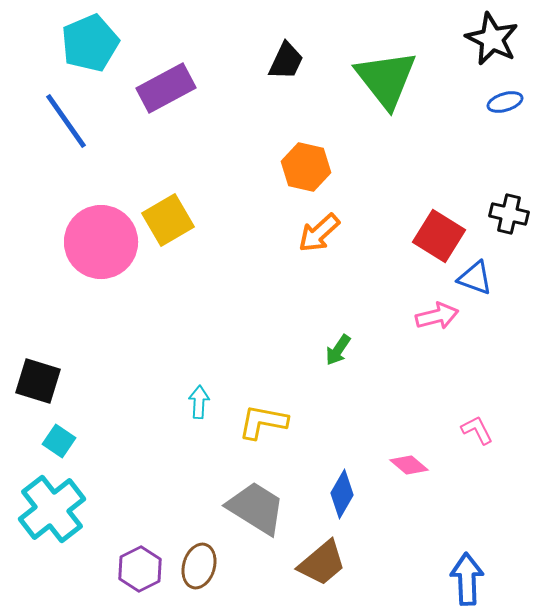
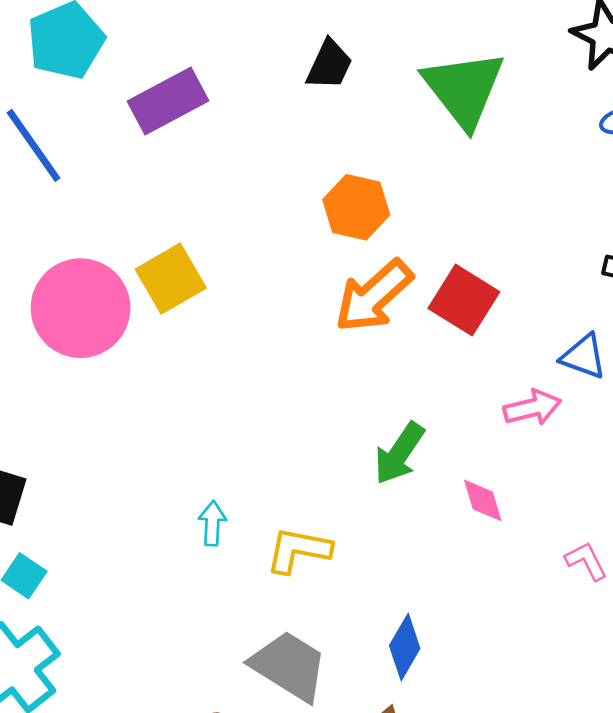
orange arrow: (319, 233) -> (374, 296), size x1.4
red square: (439, 236) -> (464, 300), moved
green arrow: (338, 350) -> (399, 453), size x1.5
pink diamond: (409, 465) -> (483, 500), moved, turned 33

